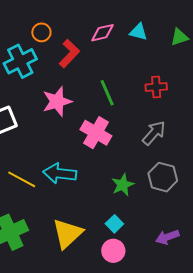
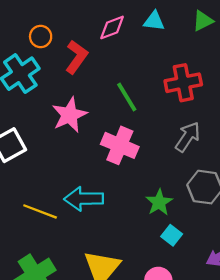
red cross: (156, 87) -> (183, 83), size x1.4
cyan square: (114, 224) -> (172, 235), moved

